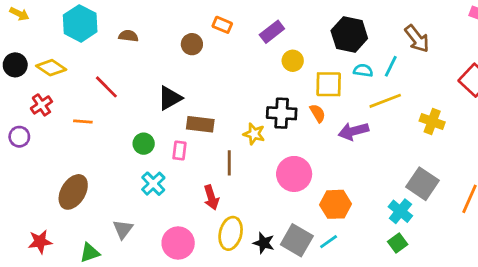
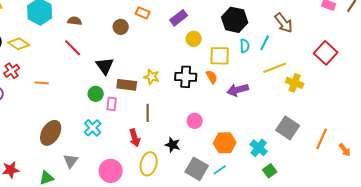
cyan semicircle: (363, 70) -> (245, 46), turned 80
red line: (106, 87) -> (73, 48), moved
black triangle: (170, 98) -> (105, 66), turned -36
yellow line: (385, 101) -> (275, 68), moved
yellow star: (254, 134) -> (152, 77), moved
green circle: (144, 144) -> (96, 94), moved
pink circle: (294, 174) -> (195, 121), size x0.6
brown ellipse: (73, 192) -> (51, 133), moved
cyan cross: (400, 211) -> (259, 148), moved
black star: (264, 243) -> (173, 145), moved

